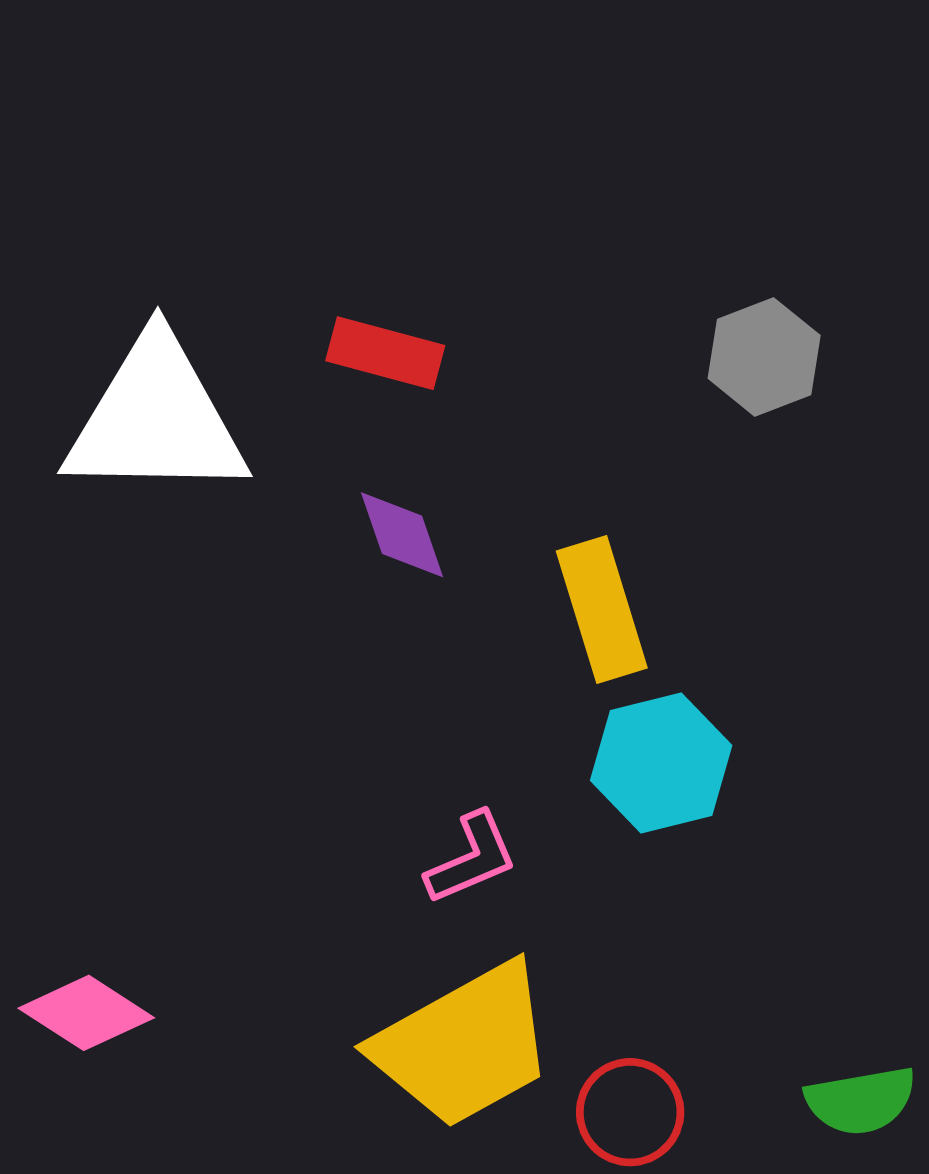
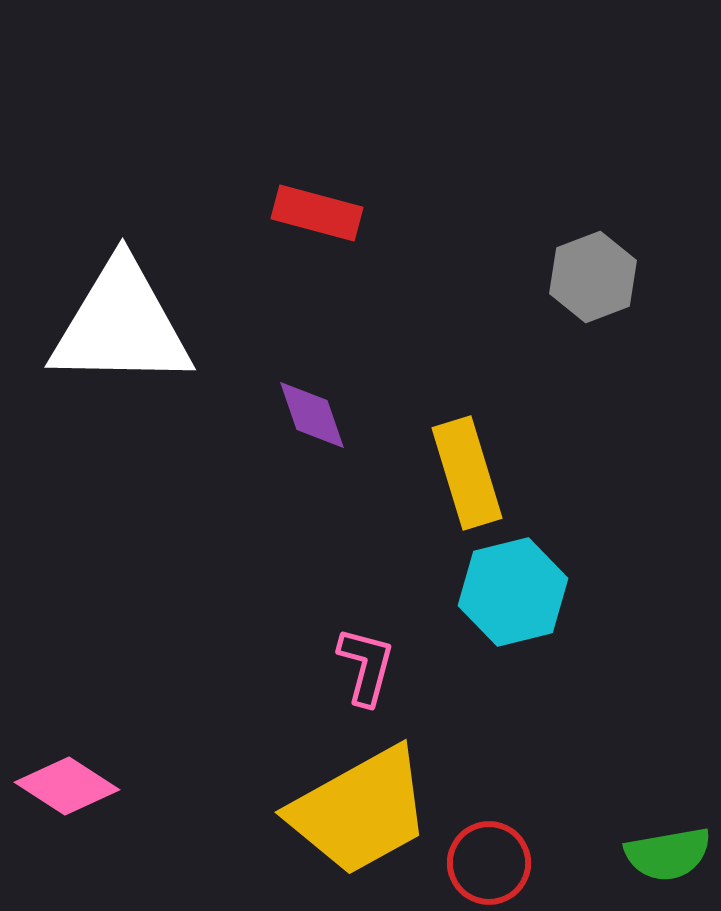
red rectangle: (385, 353) -> (317, 213), moved
pink L-shape: (472, 858) -> (366, 666), turned -52

